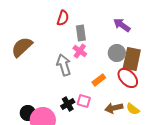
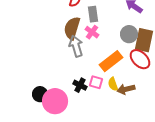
brown semicircle: (22, 47) -> (72, 28), moved, turned -30
orange rectangle: (99, 80) -> (111, 61), size x1.6
black cross: (68, 104) -> (80, 85), turned -32
yellow semicircle: (133, 109) -> (113, 84), moved, turned 32

